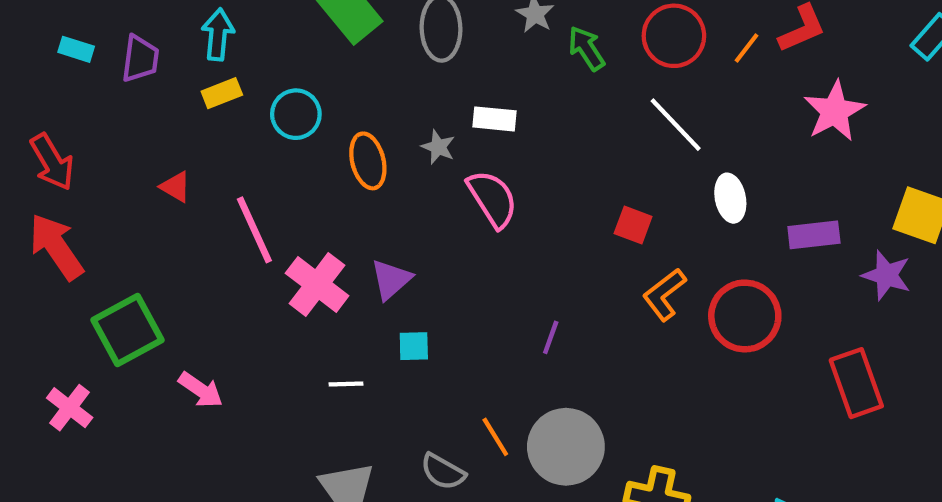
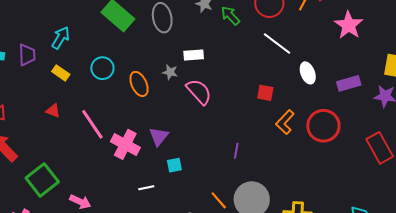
cyan arrow: (218, 34) -> (61, 38), turned 35
yellow rectangle: (222, 93) -> (61, 73), moved, turned 66

